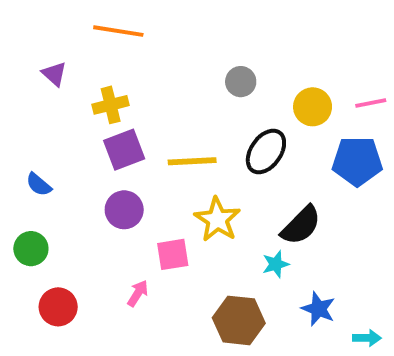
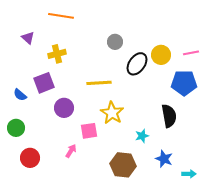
gray circle: (241, 82) -> (115, 42), moved
purple square: (124, 150) -> (44, 83), moved
black ellipse: (266, 152) -> (137, 64), moved
black semicircle: (301, 225) -> (169, 116), moved, turned -55

